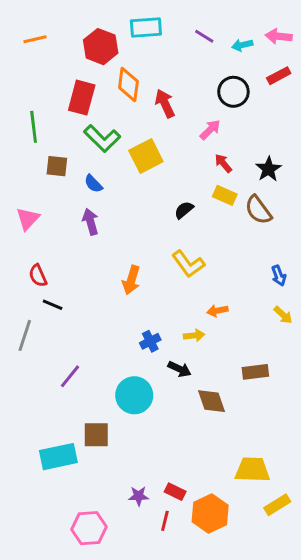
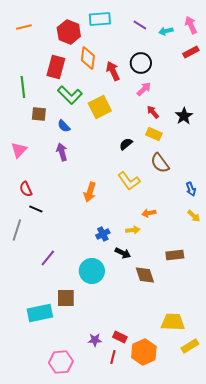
pink arrow: (279, 36) -> (191, 25), turned 60
black circle: (233, 92) -> (141, 63), moved
brown semicircle: (258, 210) -> (160, 163), moved

